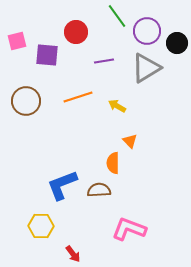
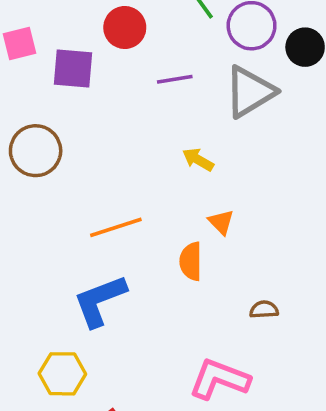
orange line: (78, 97) -> (116, 227), moved
brown semicircle: (99, 190) -> (264, 310), moved, size x0.7

